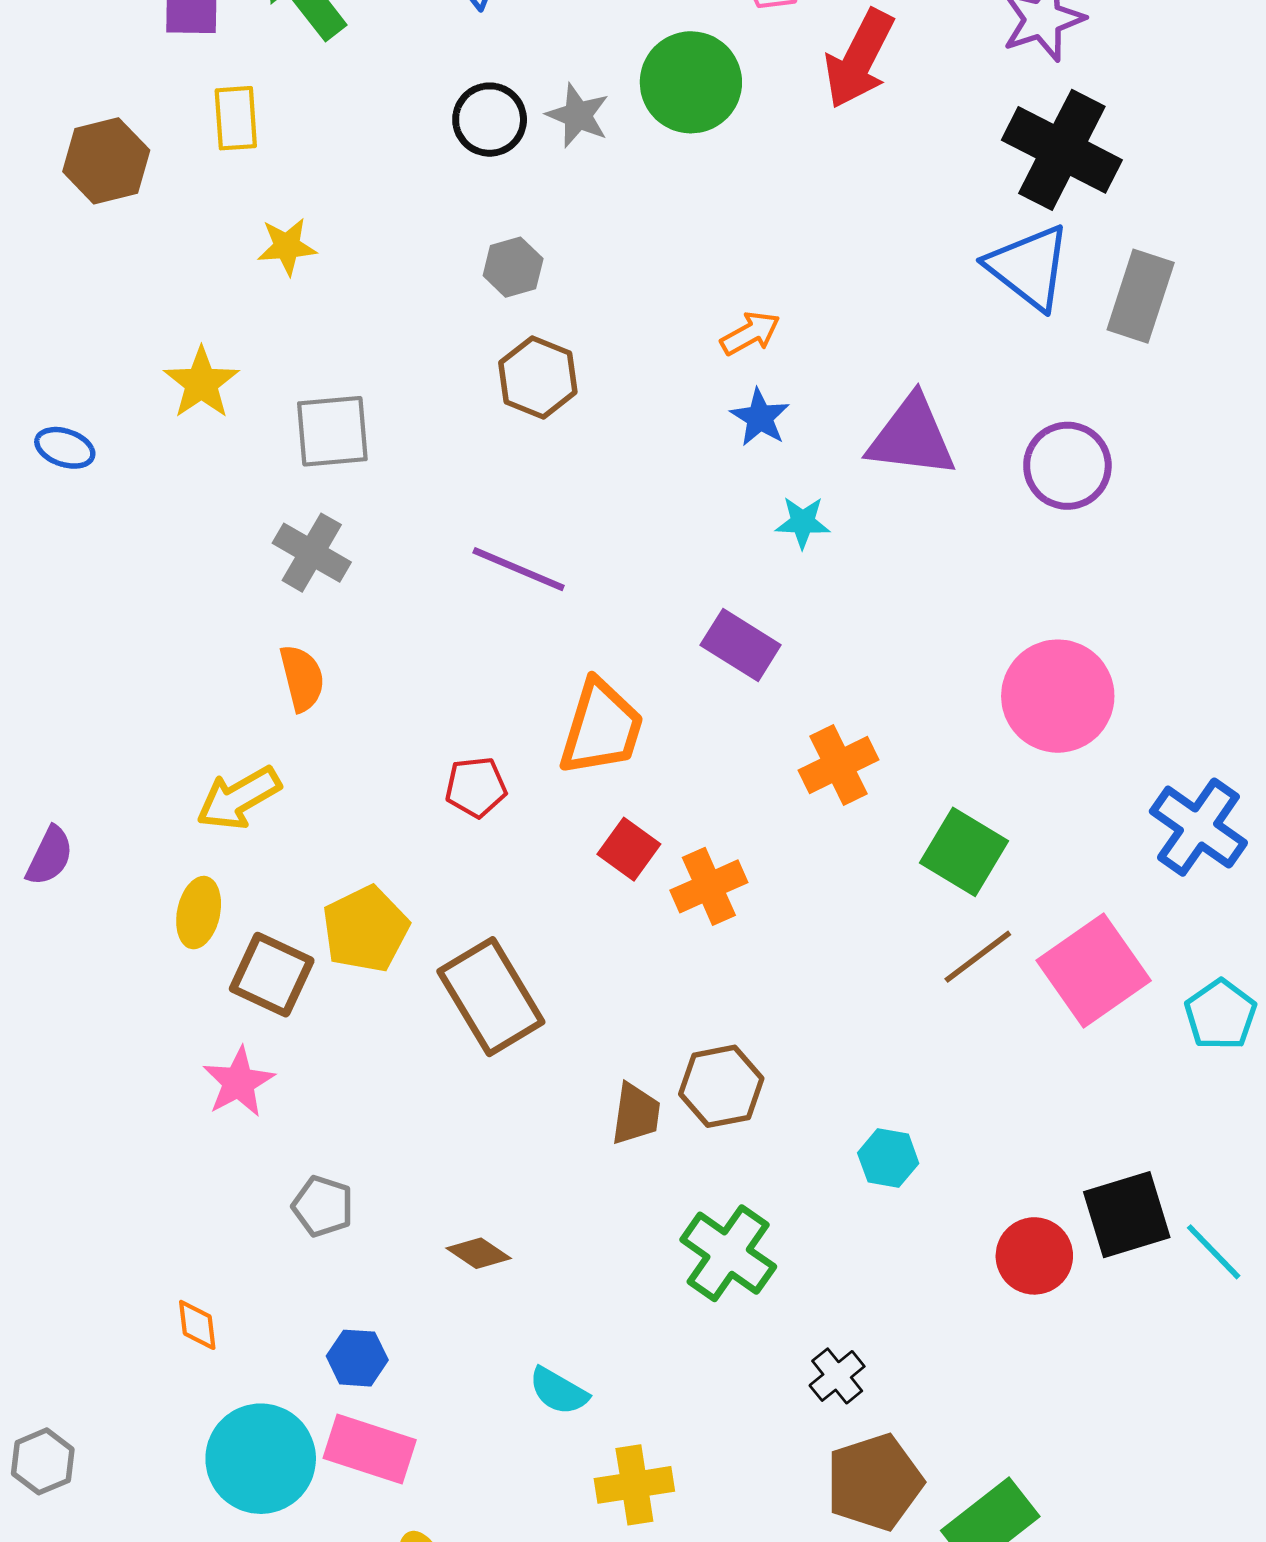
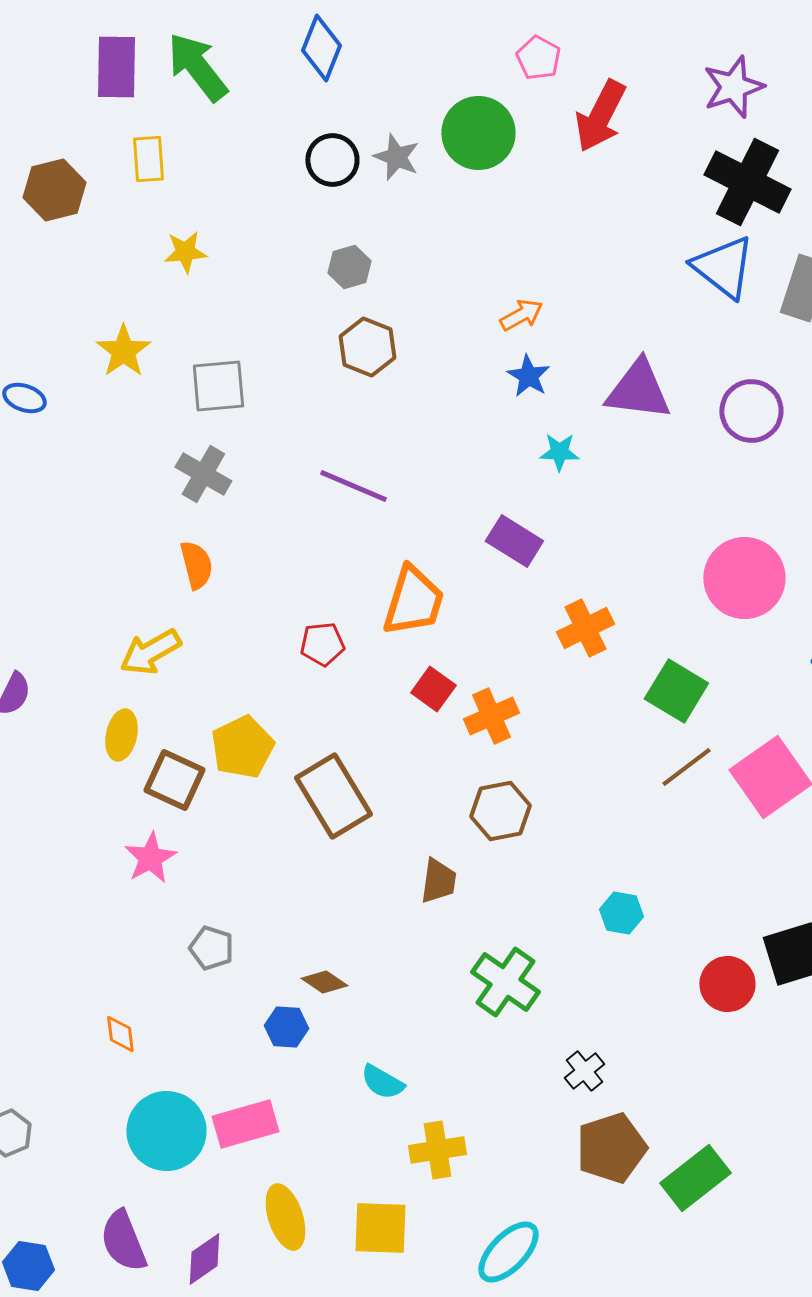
brown hexagon: (721, 1086) -> (500, 811), moved
blue hexagon: (357, 1358) -> (286, 1027), moved
pink rectangle: (370, 1449) -> (245, 1124), turned -34

